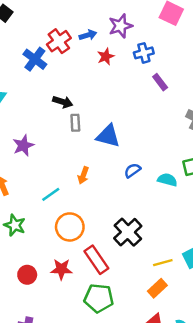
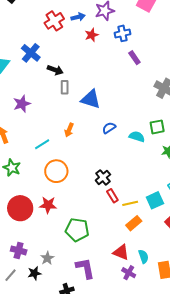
blue cross: (35, 59) -> (31, 53), moved
black cross: (128, 232) -> (103, 177), size x0.7
red rectangle: (96, 260) -> (112, 196), moved, size x0.6
red circle: (27, 275) -> (20, 208), size x1.6
orange rectangle: (157, 288) -> (134, 223), moved

